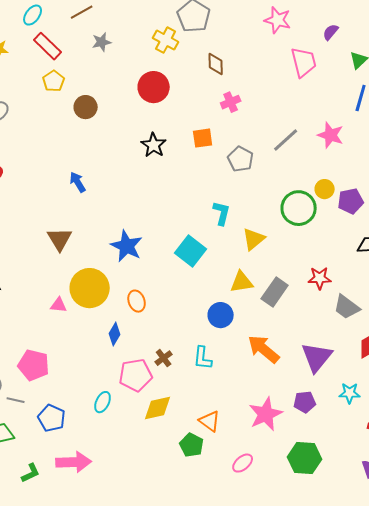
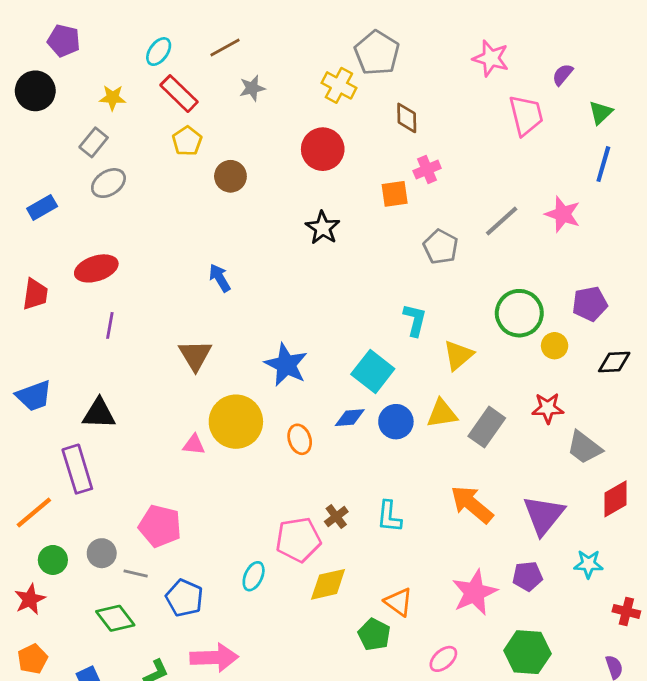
orange square: (203, 138) -> (395, 194), moved
yellow circle: (325, 189) -> (555, 346), moved
blue circle: (221, 315) -> (396, 422), moved
blue diamond: (115, 334) -> (350, 418), moved, turned 55

